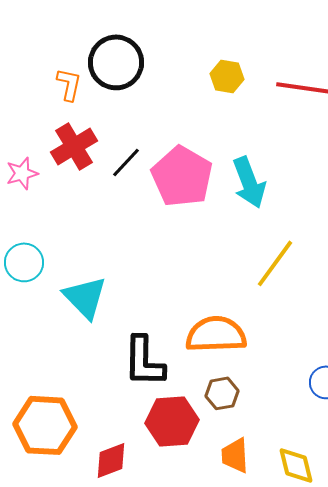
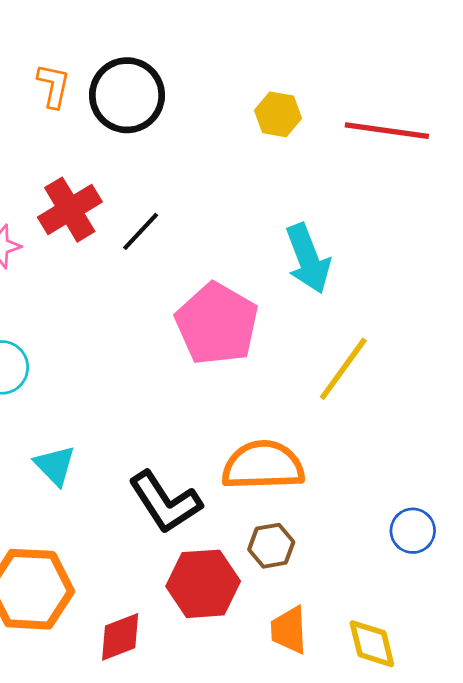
orange L-shape: (69, 84) -> (53, 86), moved
pink pentagon: (182, 176) -> (217, 324), moved
cyan triangle: (85, 297) -> (55, 465), moved, size x0.7
black L-shape: (144, 361) -> (165, 502), turned -34

